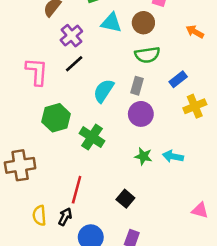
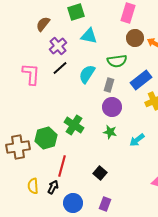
brown circle: (143, 23) -> (135, 38), moved
blue rectangle: (178, 79) -> (141, 80), size x1.5
cyan semicircle: (104, 91) -> (87, 74), moved
green hexagon: (56, 118) -> (46, 138), moved
green star: (143, 156) -> (110, 132), moved
cyan arrow: (173, 156) -> (137, 140), turned -49

